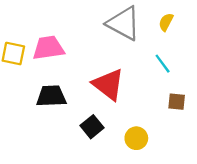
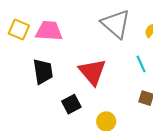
black trapezoid: (51, 96) -> (43, 72), turned 72

